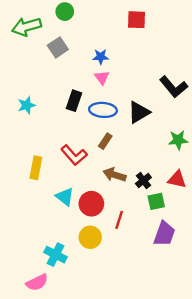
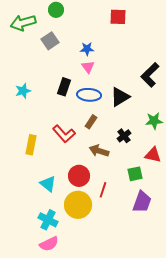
black L-shape: (174, 87) -> (150, 75), turned 85
black cross: (143, 181) -> (124, 136), moved
cyan triangle: (65, 197) -> (48, 184), moved
yellow circle: (90, 237) -> (78, 205), size x1.4
pink semicircle: (37, 282) -> (49, 244), moved

